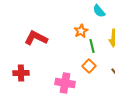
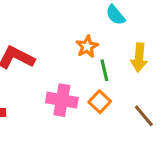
pink cross: (65, 83) -> (62, 100), moved

